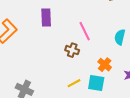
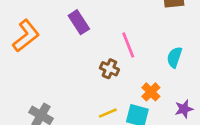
purple rectangle: (46, 18) -> (79, 22), turned -36

